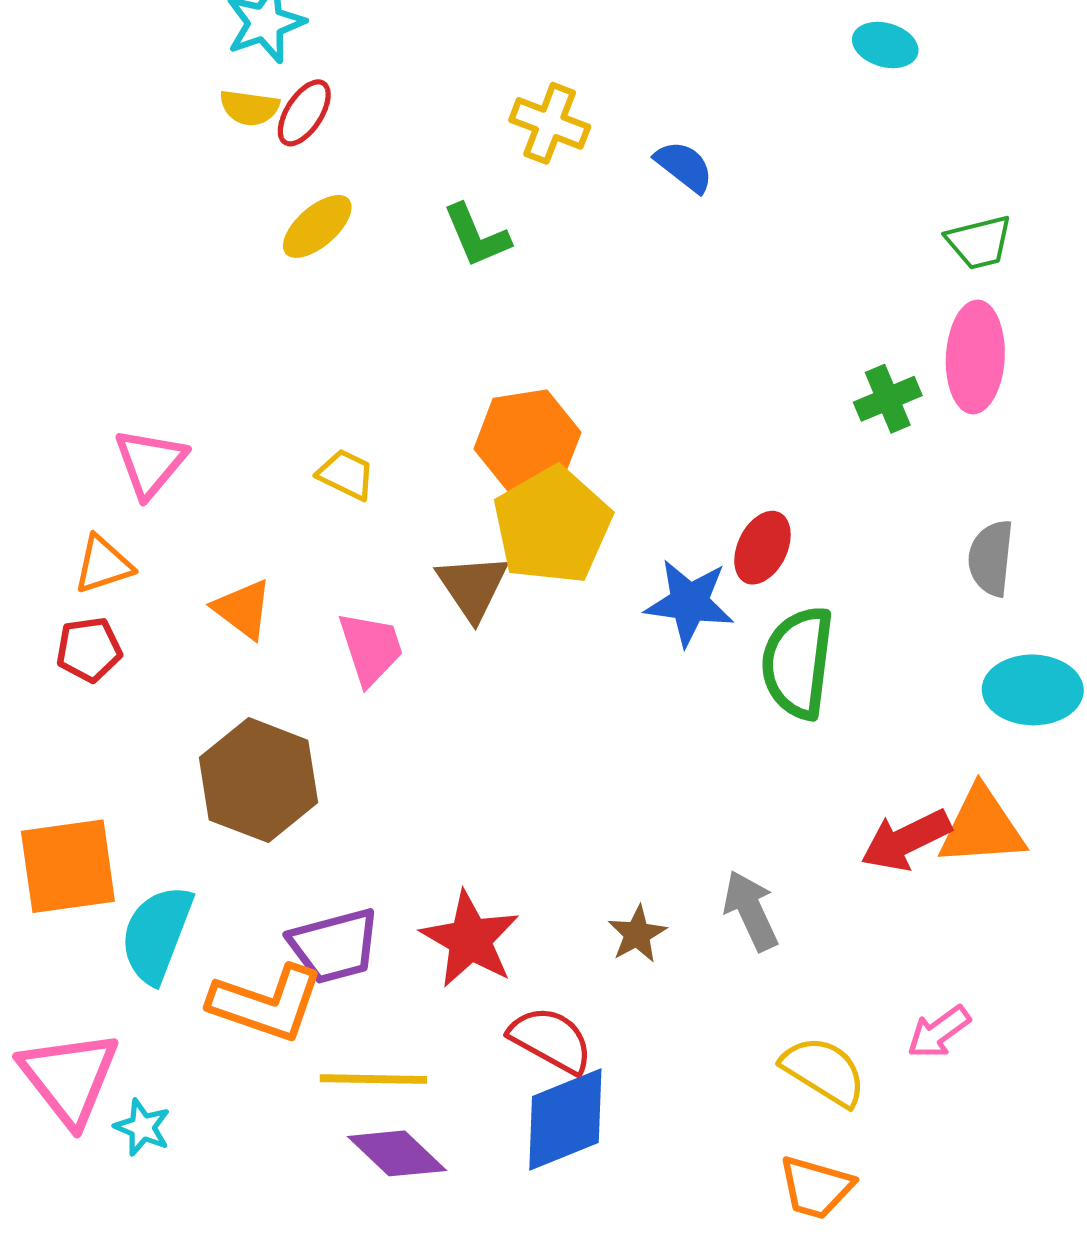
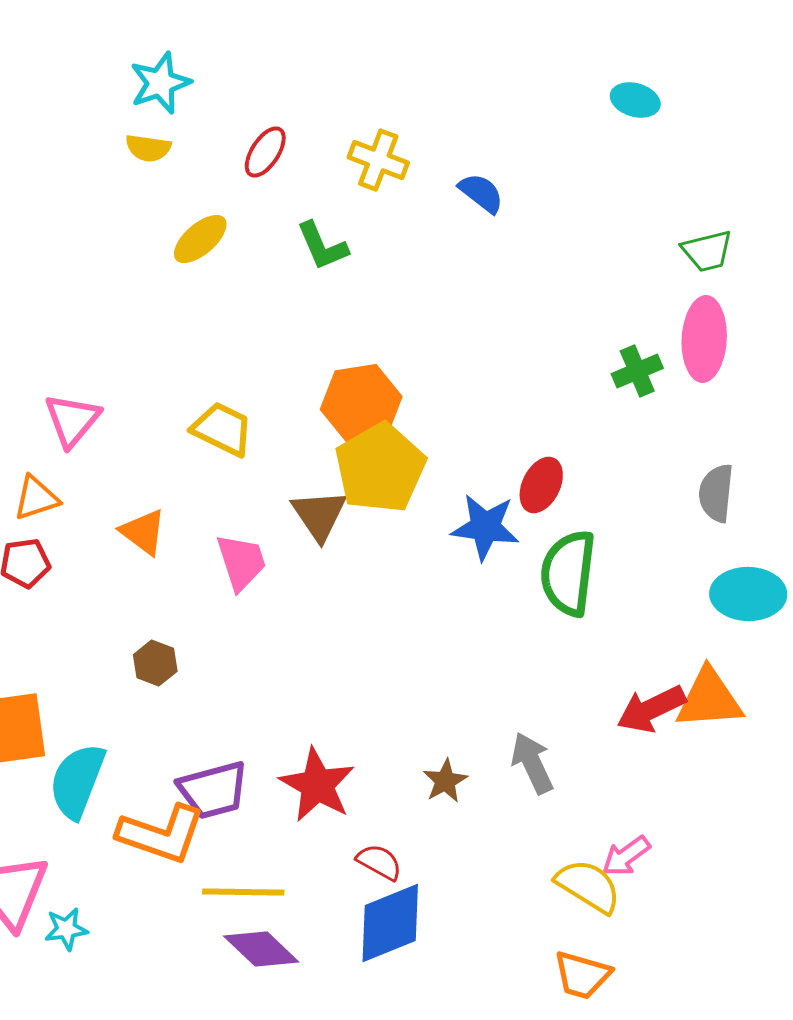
red ellipse: (304, 113) -> (265, 152), moved
yellow trapezoid: (346, 475) -> (222, 429), size x1.4
brown hexagon: (259, 780) -> (155, 663), size x0.5
pink arrow: (939, 1032) -> (626, 856), moved
red semicircle: (551, 1040) -> (379, 862), size x0.7
cyan star: (142, 1127) -> (66, 929), turned -30

